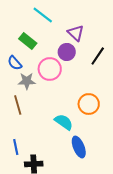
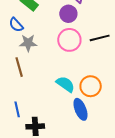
black line: (98, 56) -> (100, 38), moved, turned 42
pink circle: (50, 69) -> (69, 40), moved
orange circle: (89, 104) -> (91, 86), moved

